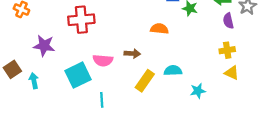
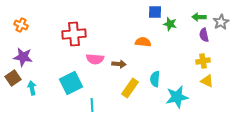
purple star: (44, 46) -> (23, 57), moved
pink semicircle: (103, 60) -> (95, 59), moved
cyan semicircle: (173, 71) -> (155, 79), turned -84
cyan star: (198, 91) -> (177, 97), size x1.6

